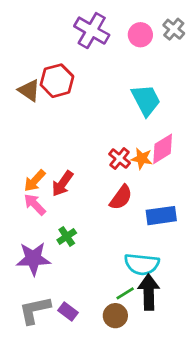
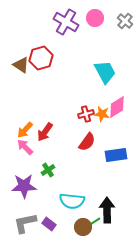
pink circle: (140, 35) -> (95, 18), moved
red cross: (120, 159) -> (86, 114), turned 35
cyan semicircle: (142, 264) -> (72, 201), moved
green line: (125, 293) -> (94, 222), moved

